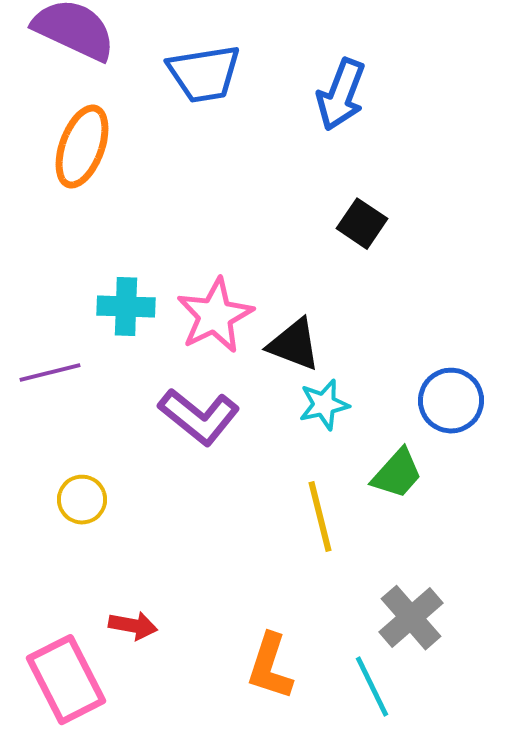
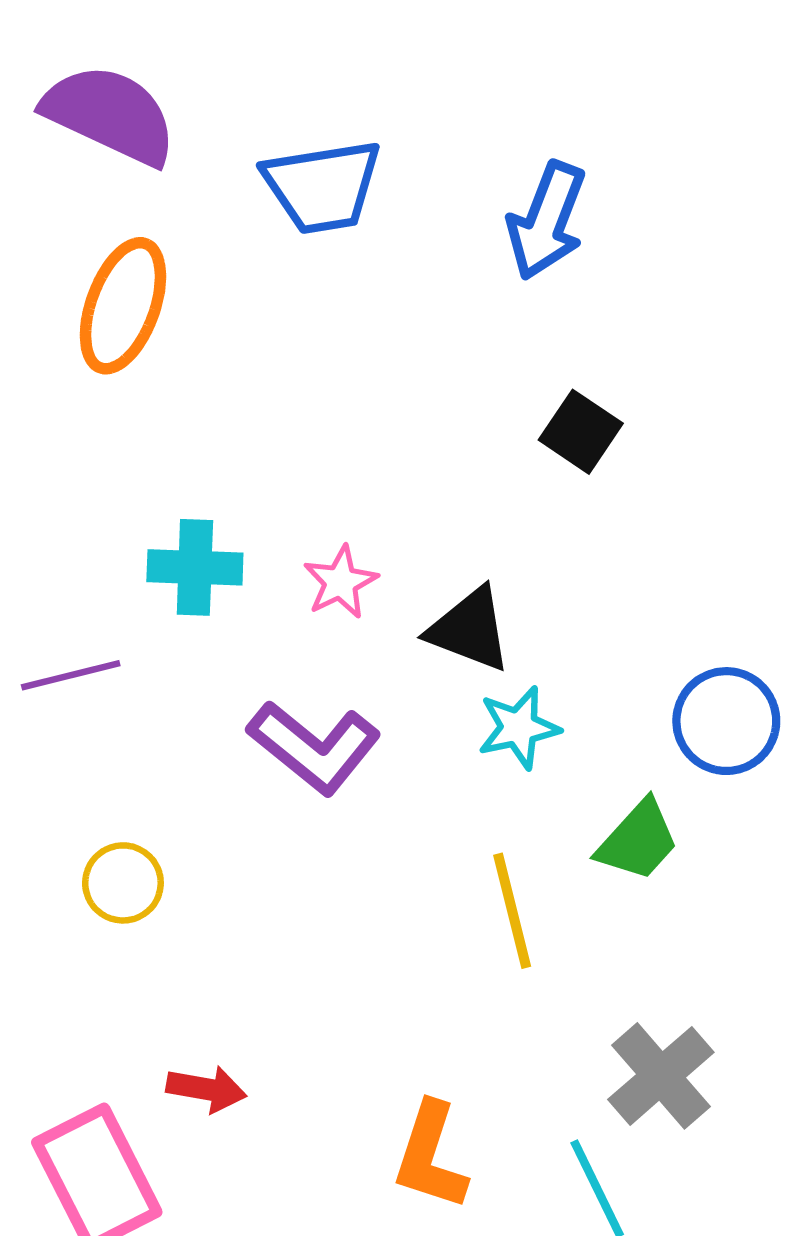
pink star: (215, 316) -> (340, 582), size x0.6

